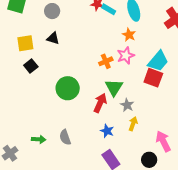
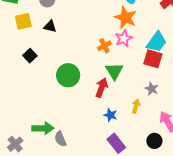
orange star: (129, 35) -> (126, 18), size x1.6
yellow square: (25, 43) -> (23, 21), moved
gray star: (127, 105) -> (152, 89), moved
gray semicircle: (65, 137) -> (60, 139), moved
green arrow: (39, 139) -> (43, 128), size x1.5

